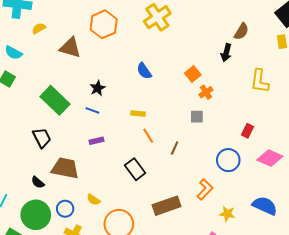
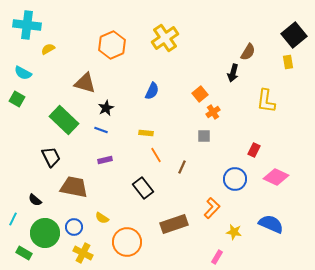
brown triangle: (70, 48) -> (85, 83), moved
blue semicircle: (144, 71) -> (152, 91), turned -120
black semicircle: (38, 182) -> (35, 200), moved

